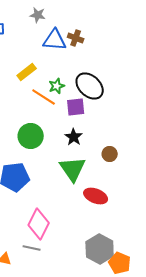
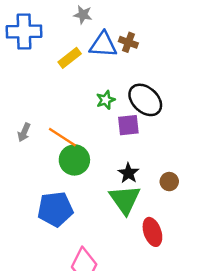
yellow rectangle: (27, 72) -> (70, 58), moved
orange line: (44, 97) -> (62, 137), moved
black star: (74, 137) -> (128, 173), moved
red ellipse: (96, 196) -> (152, 232), turned 50

